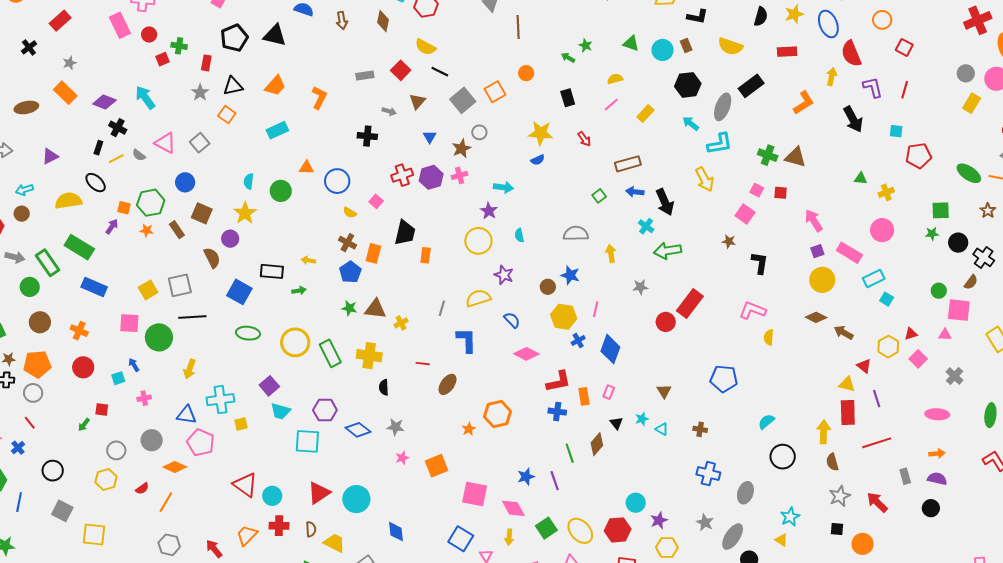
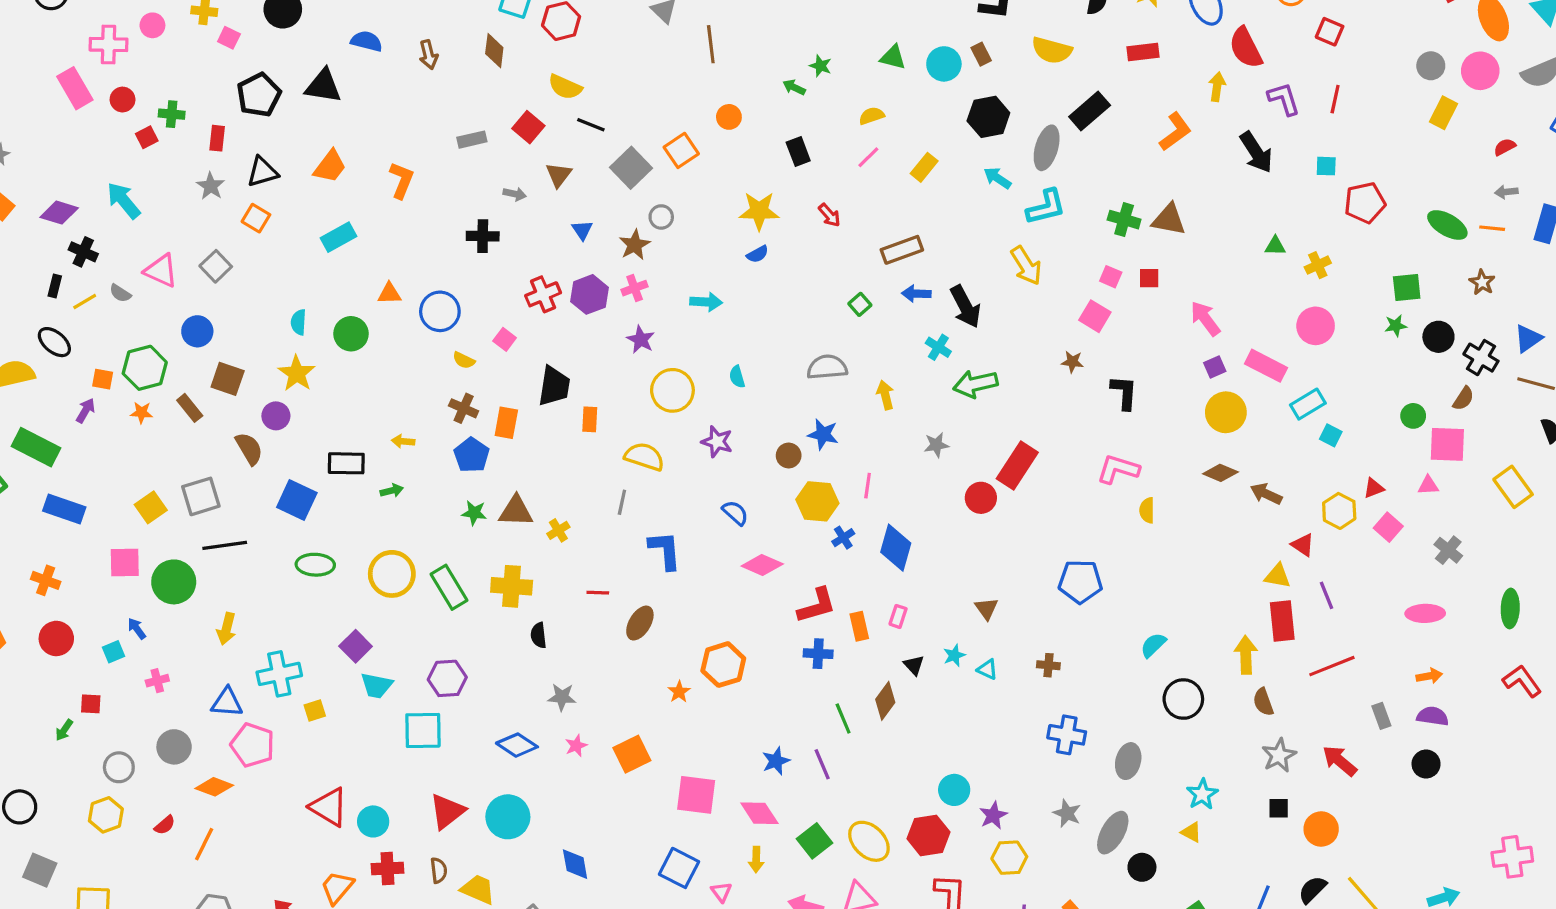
purple star: (489, 211) -> (641, 340), moved
yellow semicircle: (478, 298) -> (644, 457), moved, turned 40
blue diamond: (358, 430) -> (517, 745), moved

